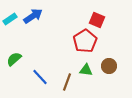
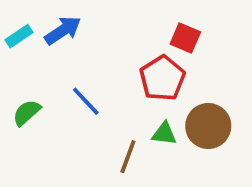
brown circle: (109, 66) -> (208, 126), size x1.5
blue line: (40, 77) -> (86, 101), moved

